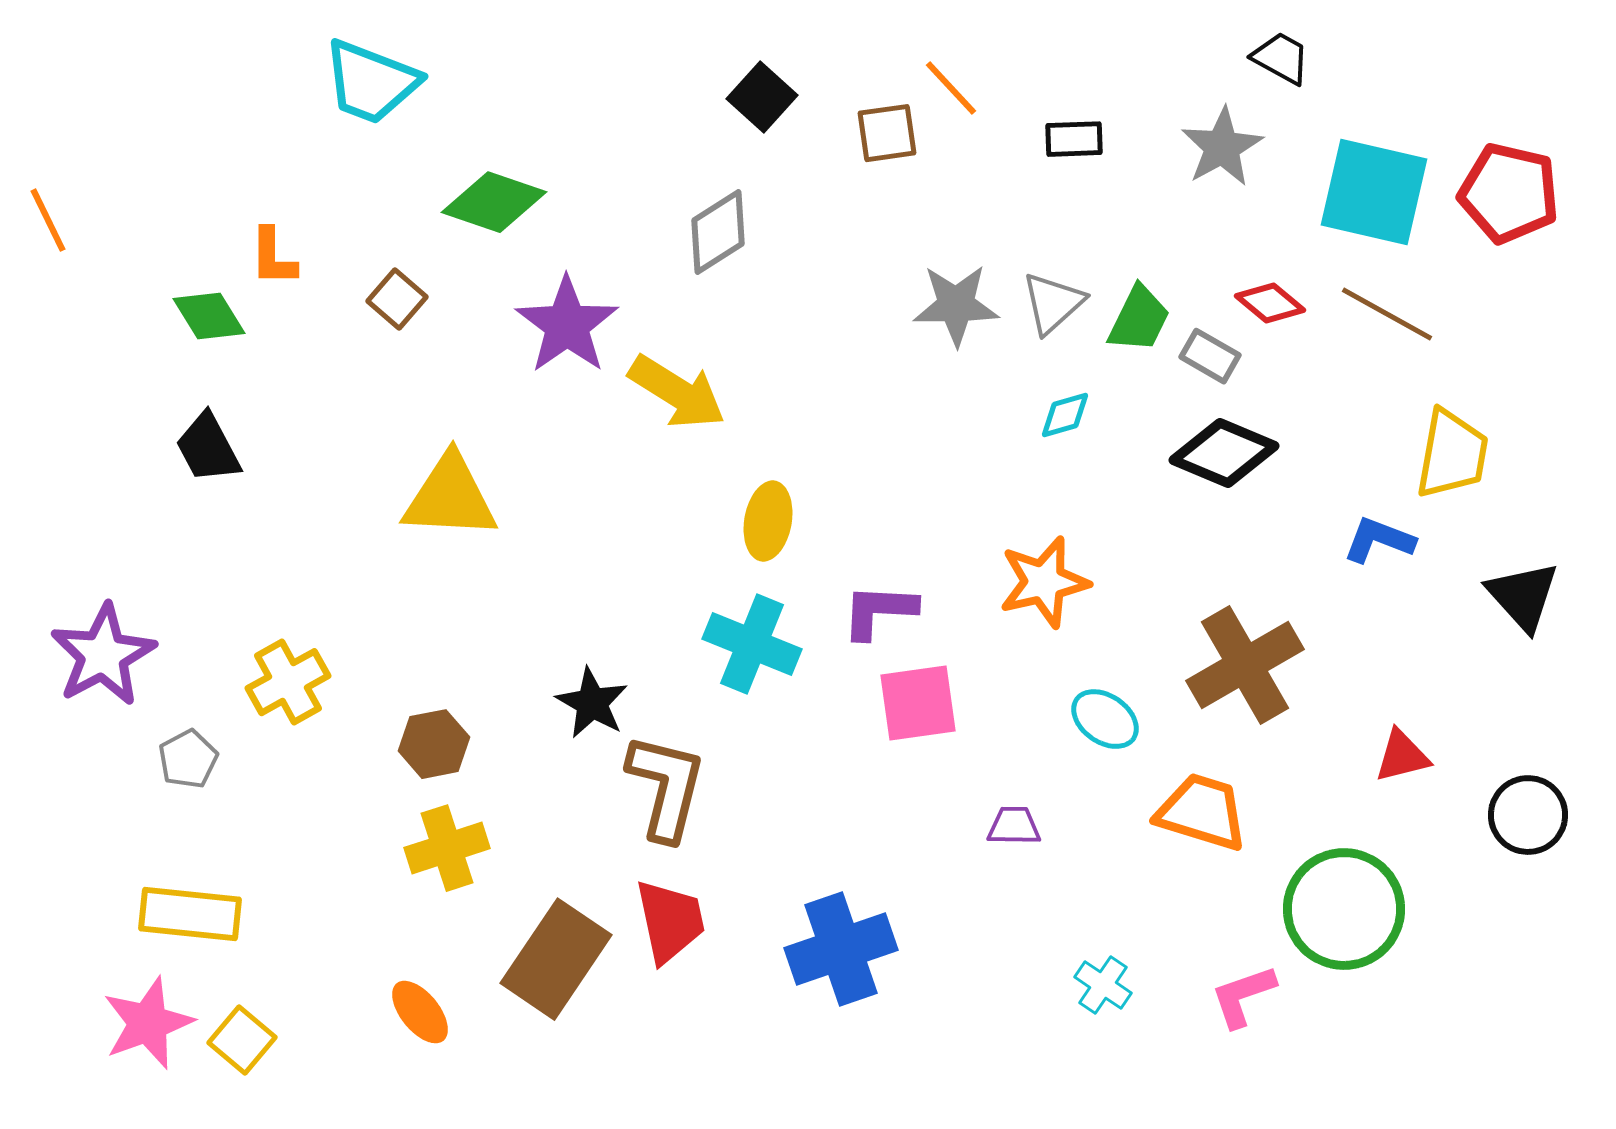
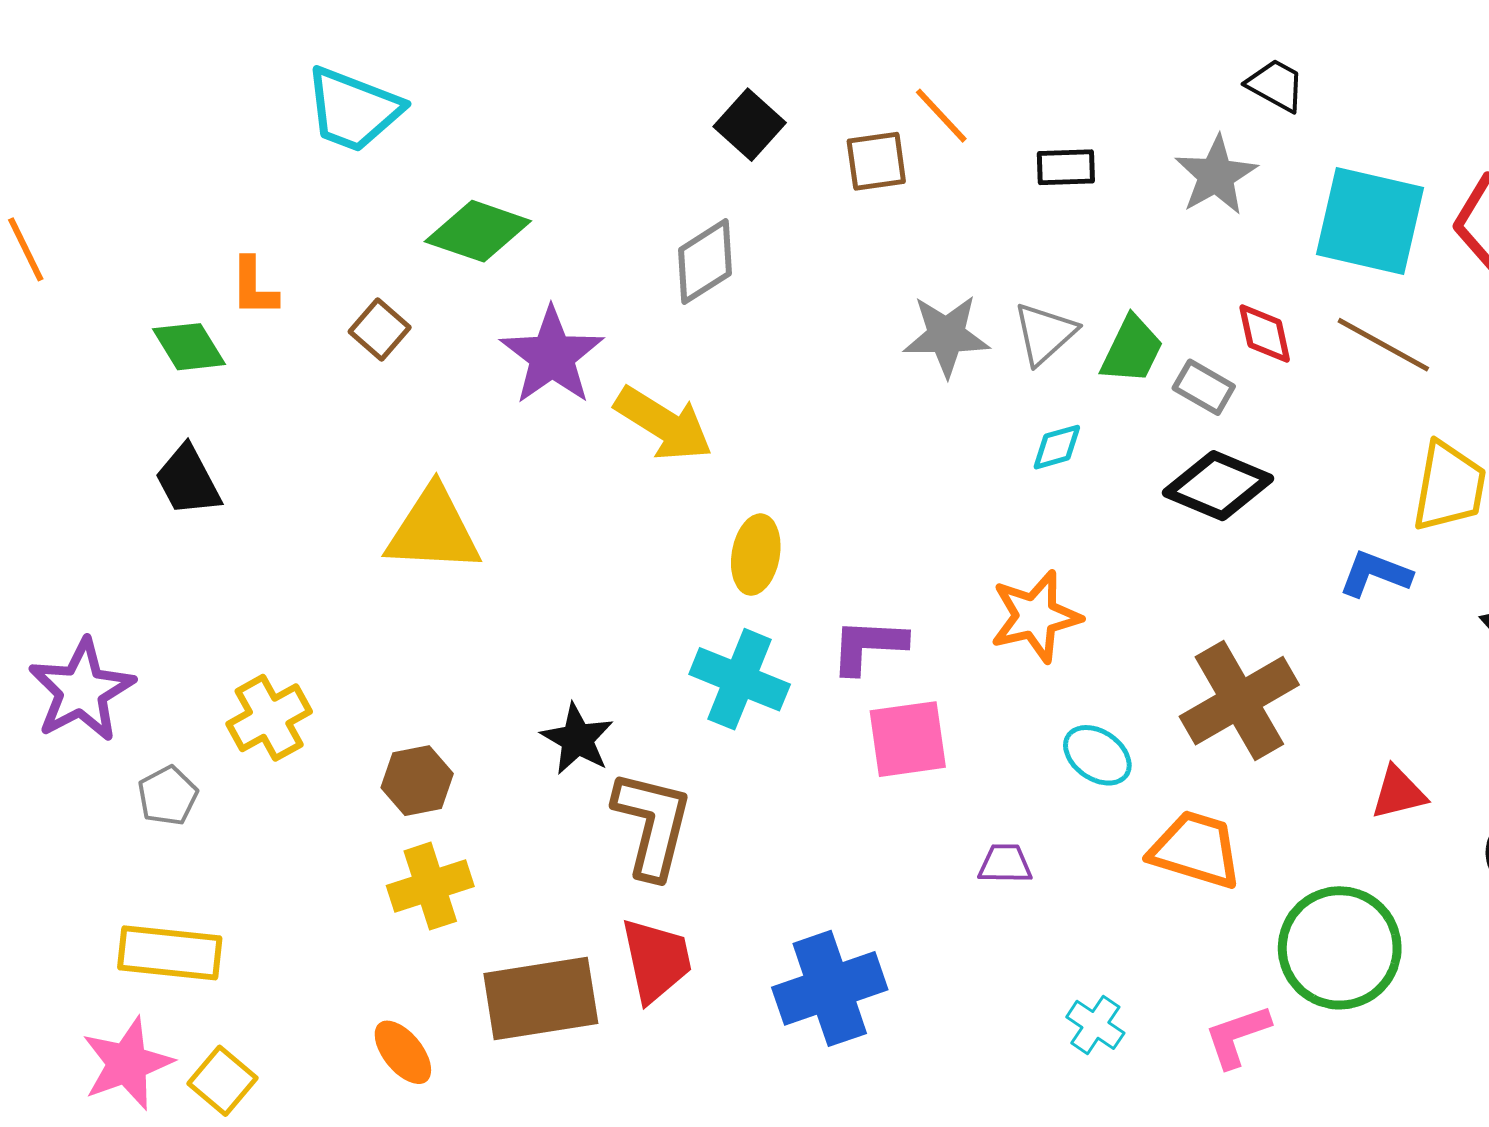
red diamond: (1270, 303) -> (1265, 334), turned 38
brown rectangle: (556, 959) -> (541, 999), turned 47

